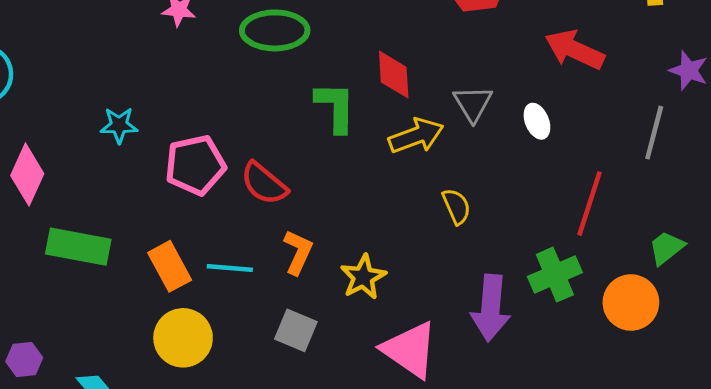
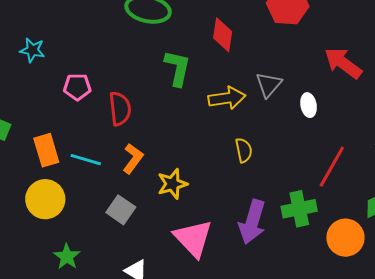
red diamond: (394, 75) -> (223, 35), moved
pink pentagon: (195, 165) -> (77, 87), size x0.7
red semicircle: (264, 183) -> (120, 109), turned -148

